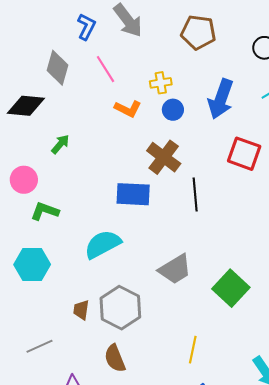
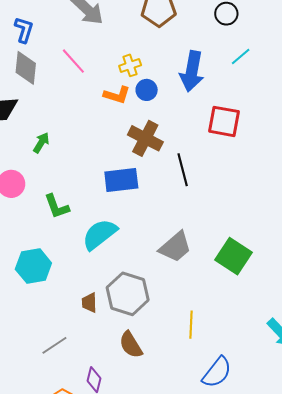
blue L-shape: (86, 27) -> (24, 30), moved
orange L-shape: (128, 109) -> (117, 95), moved
green L-shape: (45, 211) -> (57, 206), moved, turned -120
yellow line: (193, 350) -> (191, 325), moved

